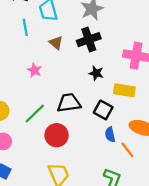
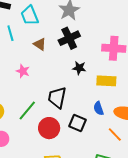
black trapezoid: (69, 103) -> (57, 98), turned -65
black square: (103, 110) -> (77, 123), moved
blue semicircle: (110, 135) -> (99, 108), moved

